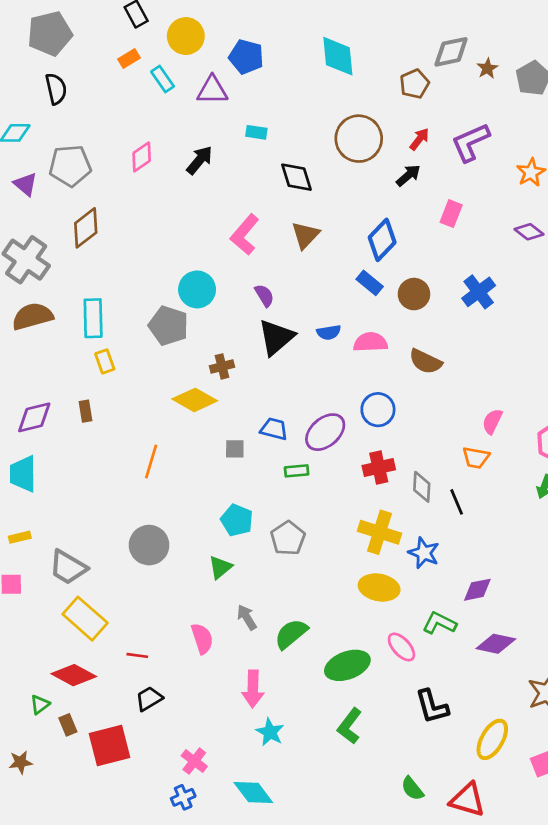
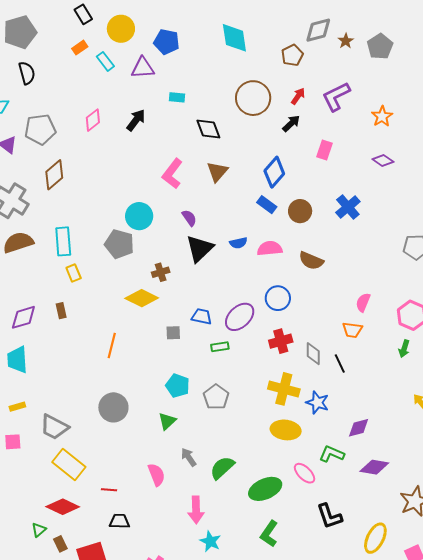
black trapezoid: (149, 699) -> (119, 521), turned 35

